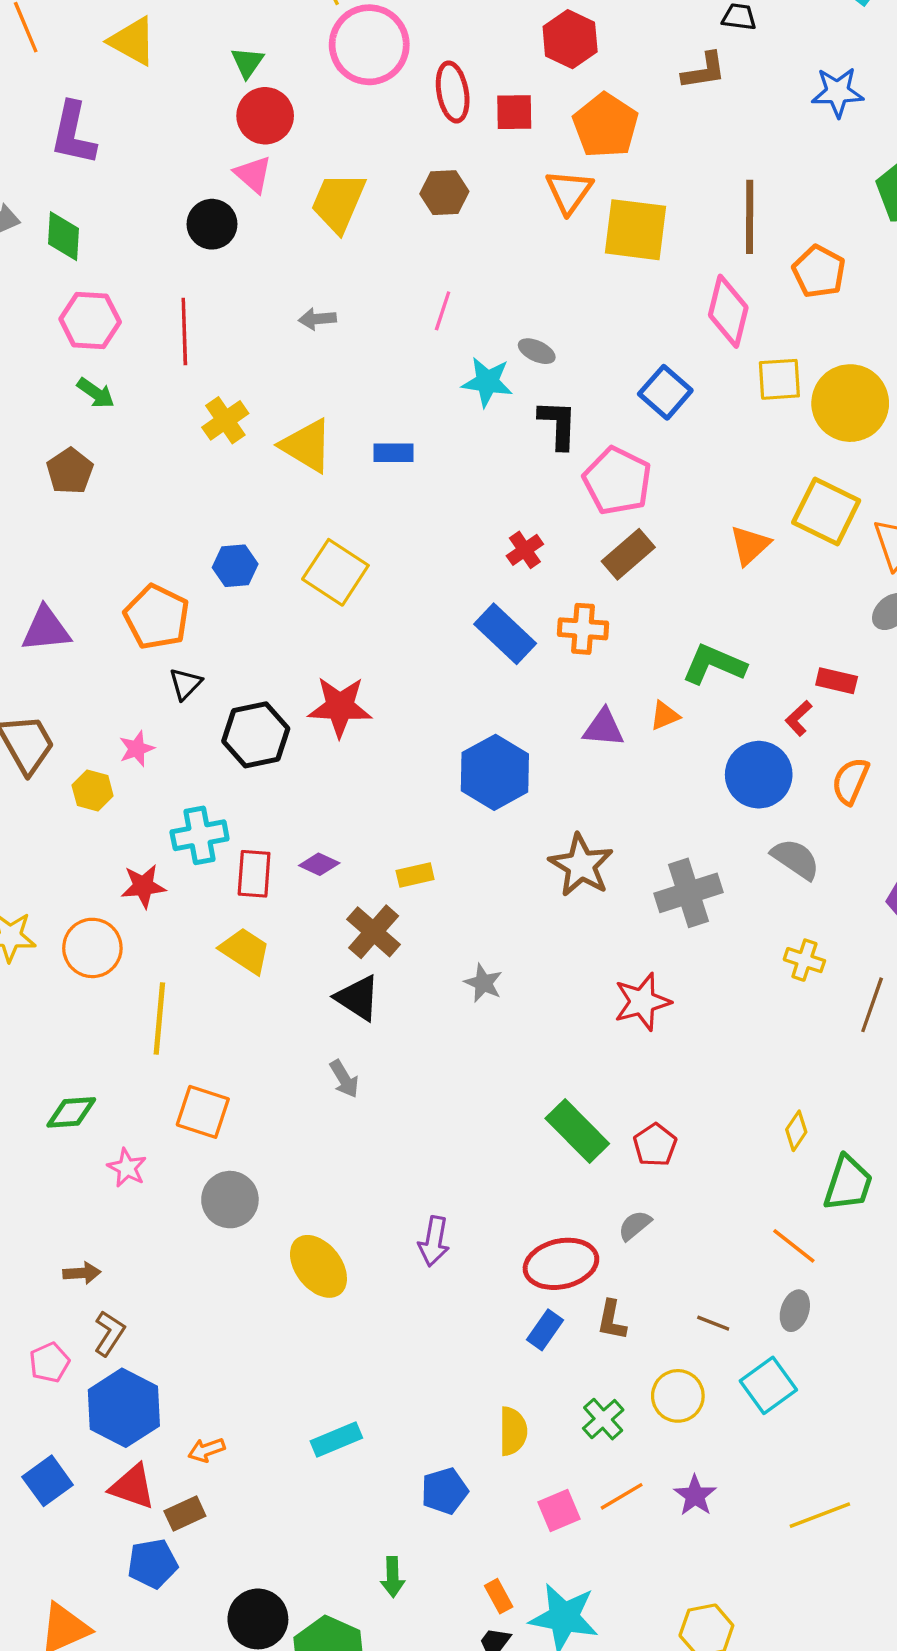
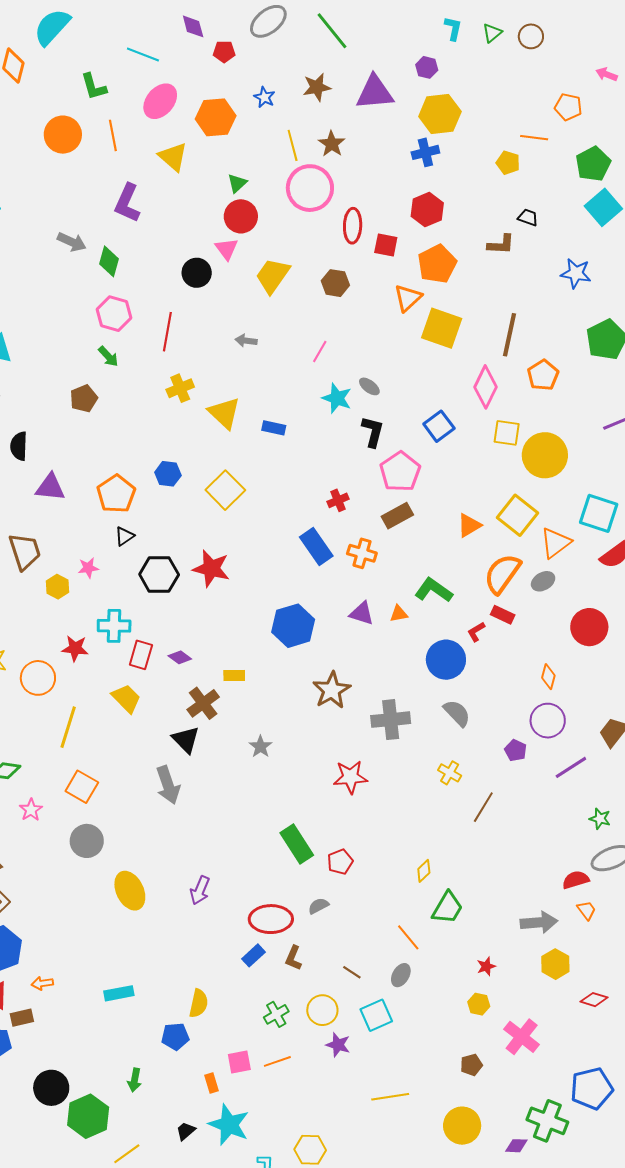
orange semicircle: (850, 781) -> (502, 574), moved, size x1.5
gray arrow: (344, 1079) -> (168, 785), size x1.6
yellow semicircle: (513, 1431) -> (199, 1003), moved
purple star: (695, 1496) -> (338, 1045), moved, turned -30
orange rectangle: (499, 1596) -> (212, 1083), moved

